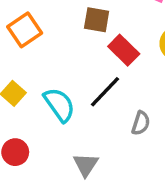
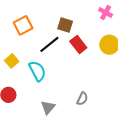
black line: (105, 92) -> (49, 44), moved
gray semicircle: (141, 123) -> (82, 99), moved

